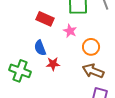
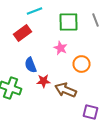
red rectangle: (45, 19) -> (22, 33), moved, turned -60
brown arrow: (93, 71) -> (66, 90), moved

